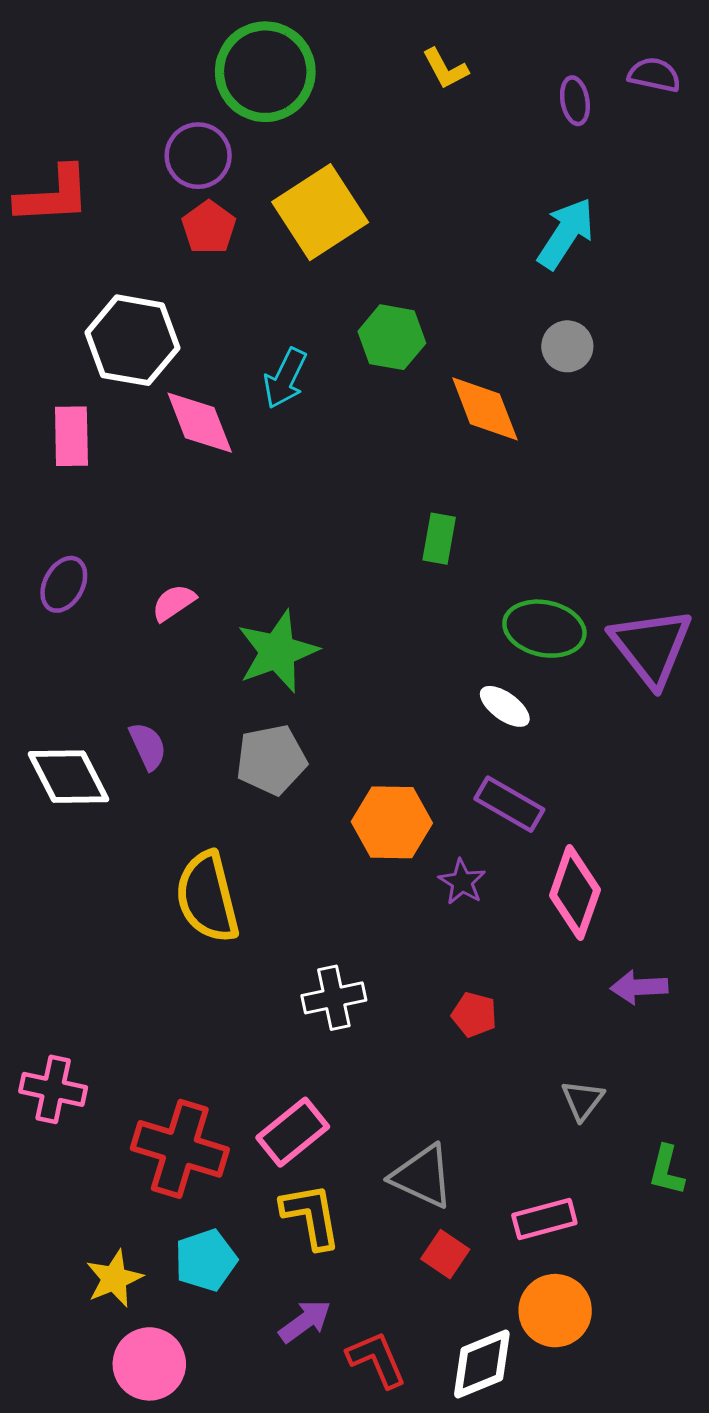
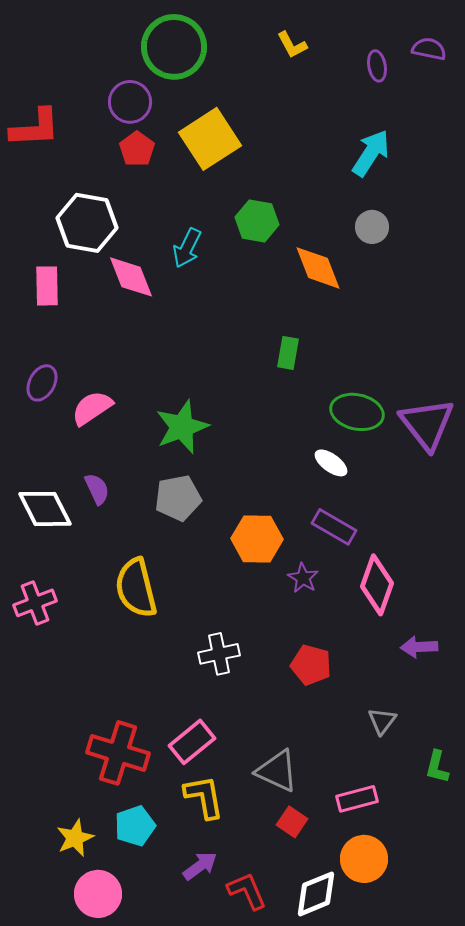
pink semicircle: (174, 603) -> (92, 408), moved, size x1.4
red pentagon: (474, 1015) -> (311, 665), size x1.4
pink cross: (53, 1089) -> (35, 603), moved, turned -33

